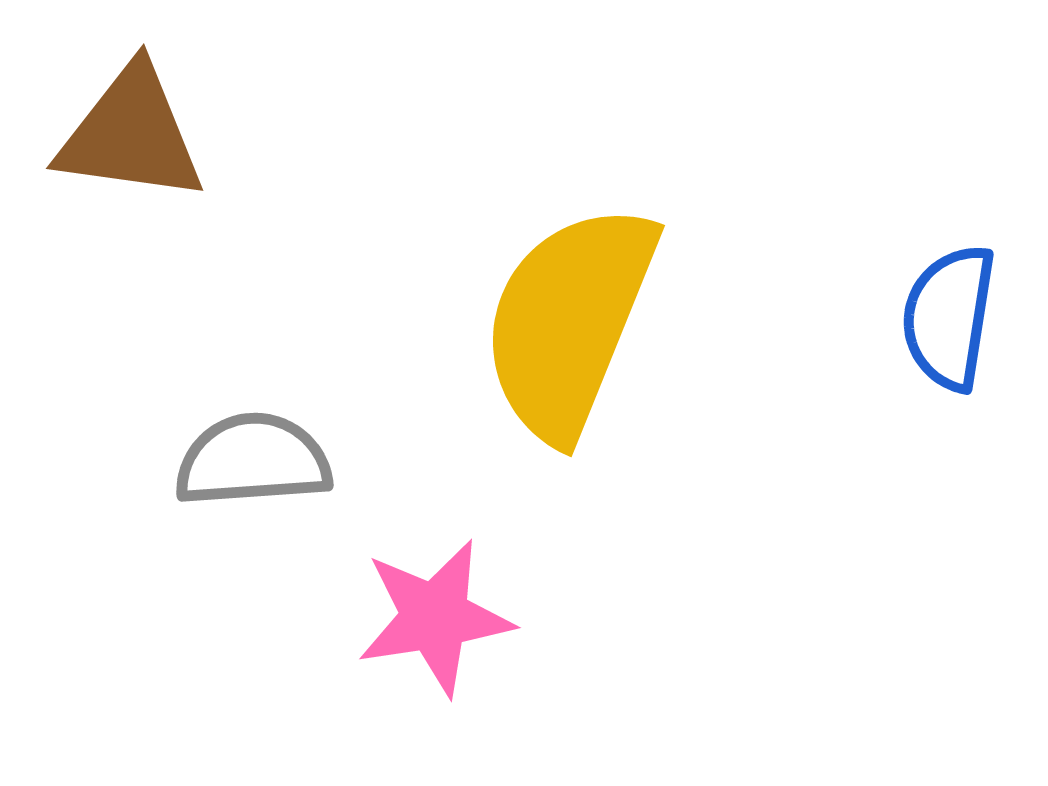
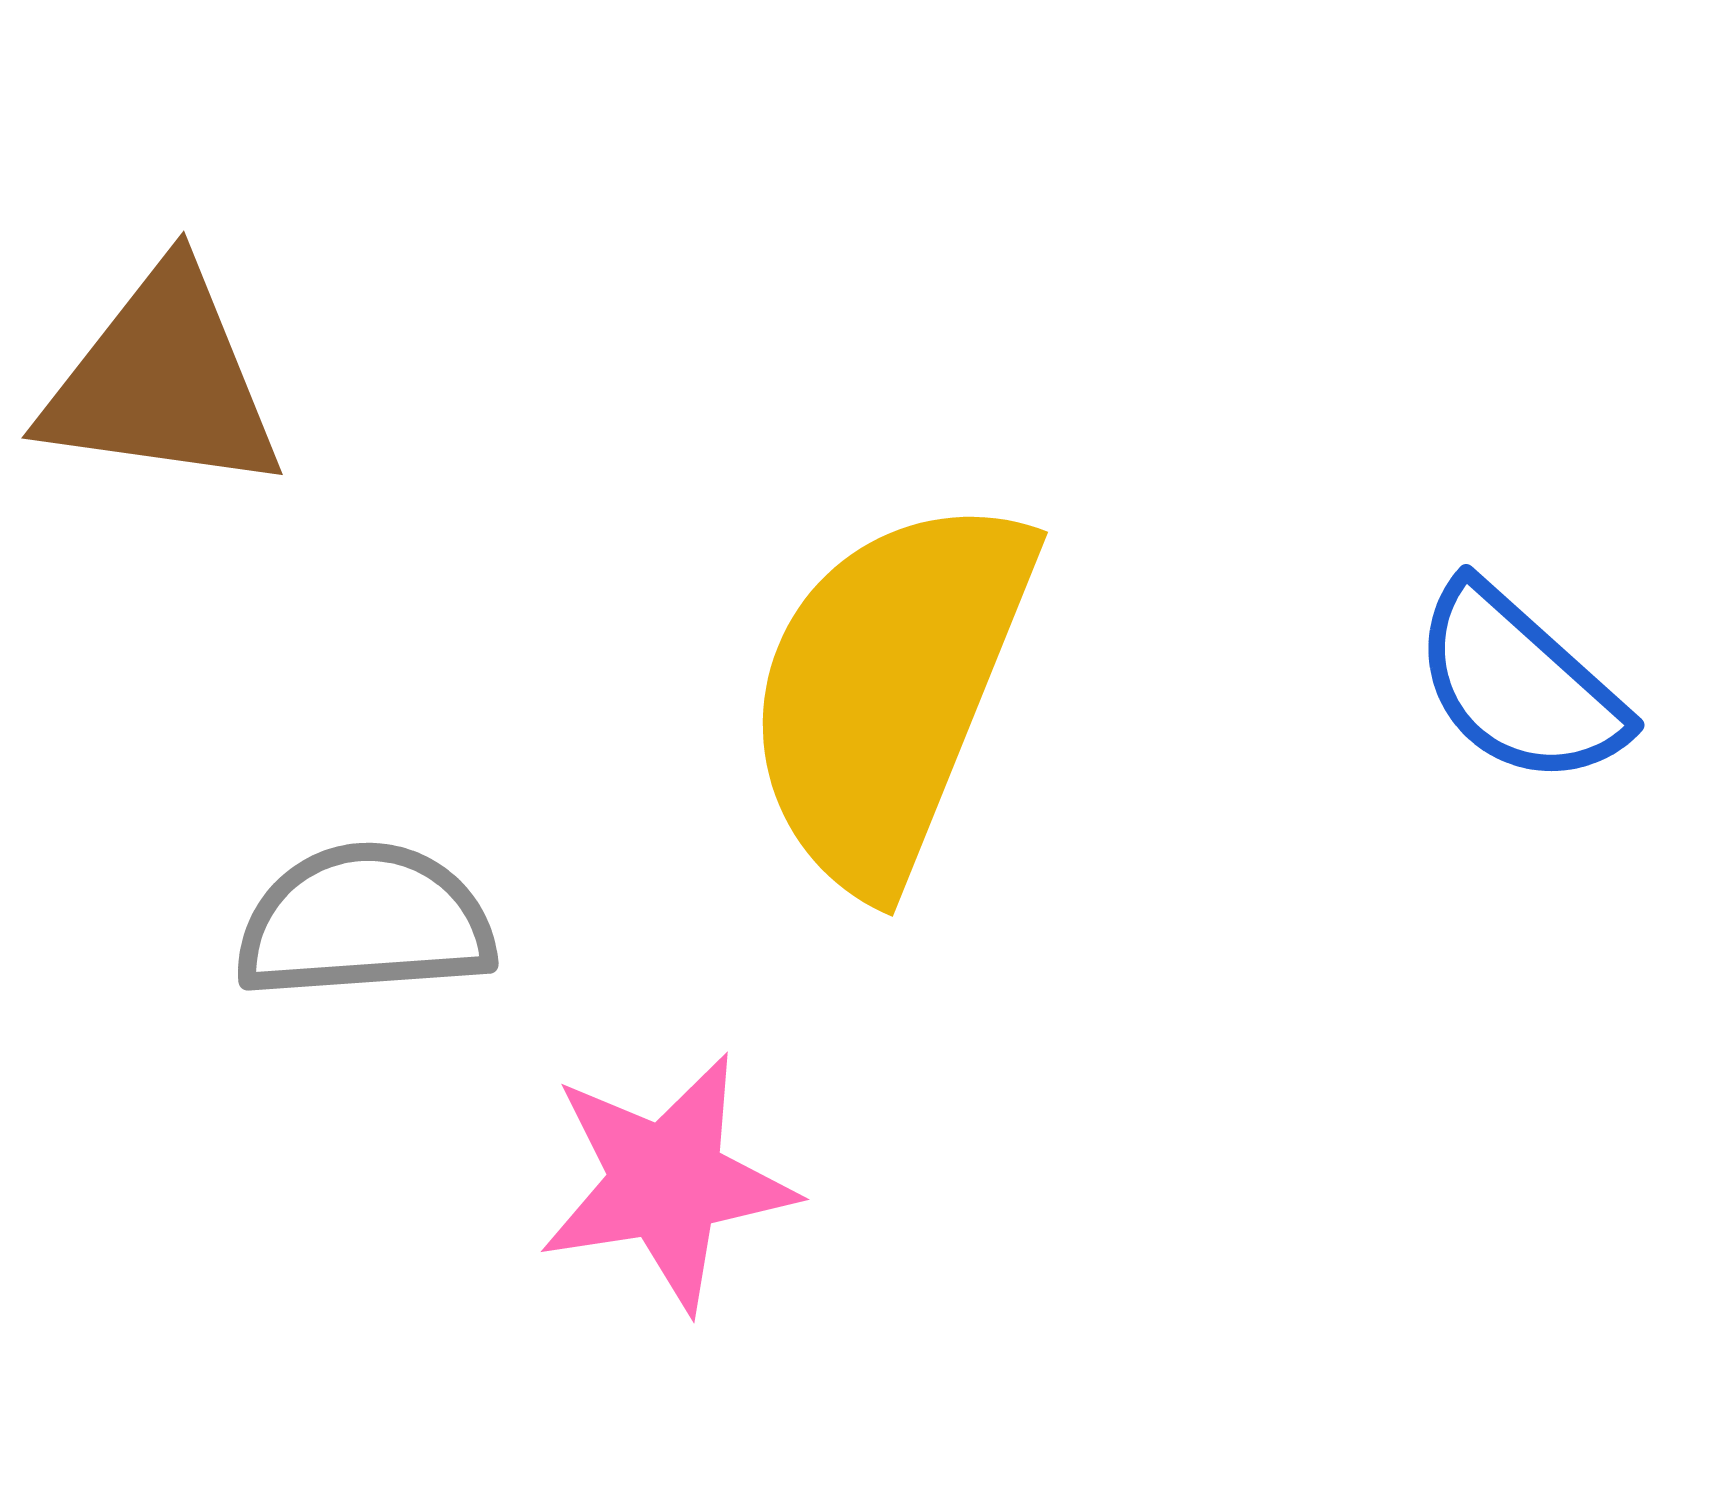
blue semicircle: (949, 317) -> (1519, 685), turned -57

